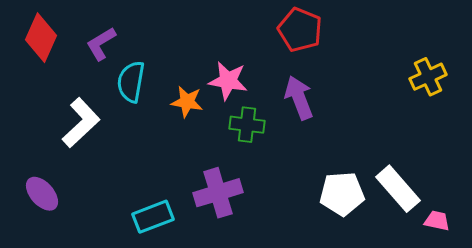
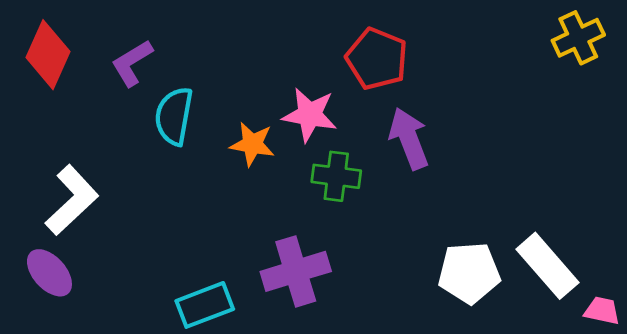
red pentagon: (300, 30) -> (377, 59), moved
yellow cross: (428, 77) -> (578, 38), moved
white L-shape: (81, 123) -> (72, 200), moved

